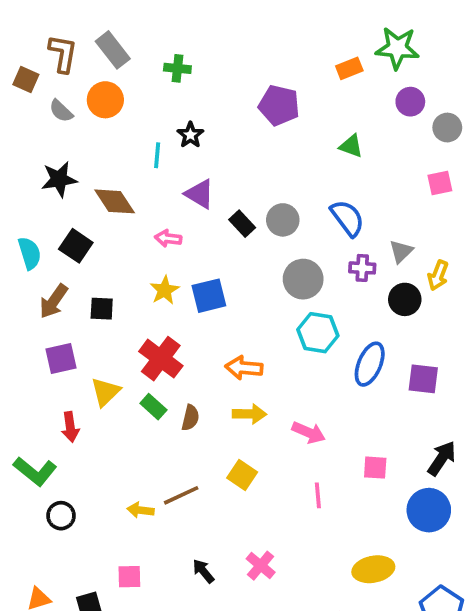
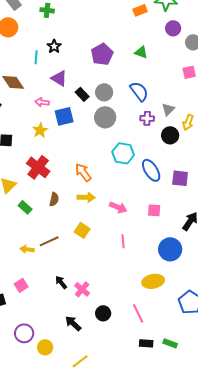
purple pentagon: (279, 105) -> (102, 54), moved, turned 30
gray circle: (303, 279) -> (105, 117), moved
blue square: (209, 296) -> (64, 116), moved
blue ellipse: (370, 364) -> (151, 170), turned -55
orange arrow: (244, 368) -> (83, 172), turned 48
green rectangle: (153, 407) -> (25, 207), moved
pink square: (375, 468) -> (154, 210), moved
blue circle: (429, 510) -> (170, 249), moved
pink cross: (261, 566) -> (82, 289), moved
pink square: (129, 577) -> (21, 285), turned -32

